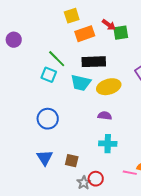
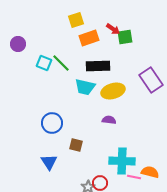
cyan square: (49, 75) -> (44, 63), moved
cyan cross: (108, 144) -> (122, 161), moved, size x1.4
brown square: (72, 161) -> (76, 145), moved

